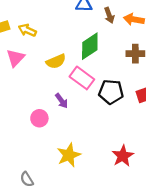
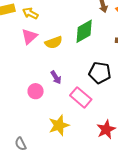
pink triangle: (15, 58) -> (29, 36), moved
pink rectangle: (82, 78) -> (81, 97), moved

